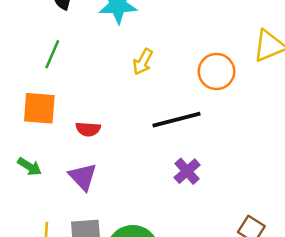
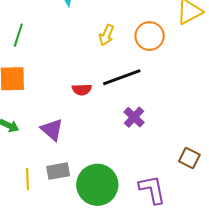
yellow arrow: (143, 62) -> (107, 35), moved
red semicircle: (88, 129) -> (82, 90), moved

